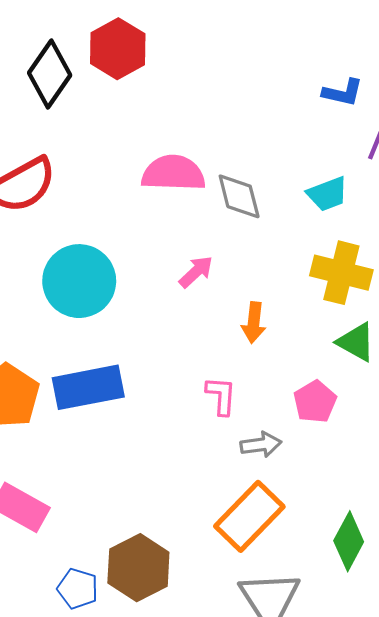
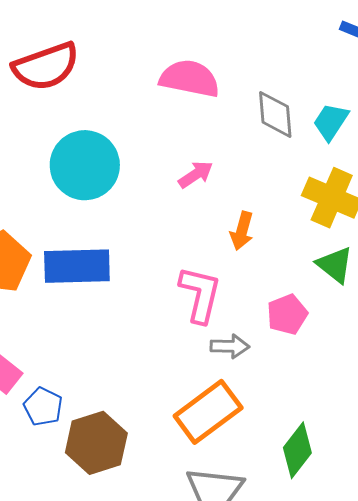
cyan trapezoid: (327, 194) -> (331, 122), turned 135
gray diamond: (239, 196) -> (275, 114), moved
pink L-shape: (221, 396) -> (200, 294), size x1.5
blue pentagon: (78, 589) -> (43, 407), moved

